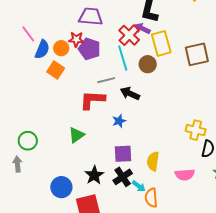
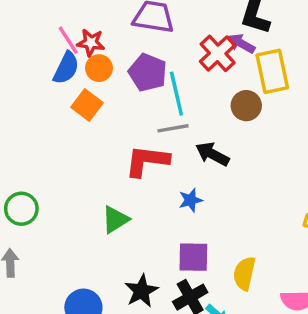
pink line: (28, 34) -> (68, 40), moved
red star: (76, 39) -> (91, 43), moved
cyan line: (123, 58) -> (176, 94), moved
green circle: (28, 141) -> (21, 209), moved

